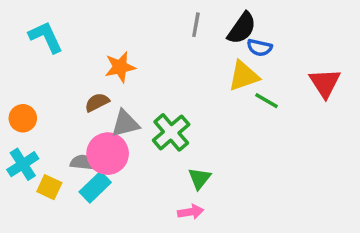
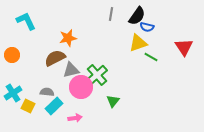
brown semicircle: (97, 102) -> (55, 58), size x1.5
orange circle: (23, 118) -> (12, 55), moved
pink circle: (108, 154) -> (81, 87), moved
pink arrow: (191, 212) -> (75, 118), moved

